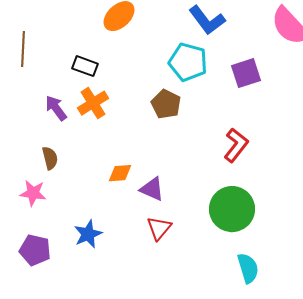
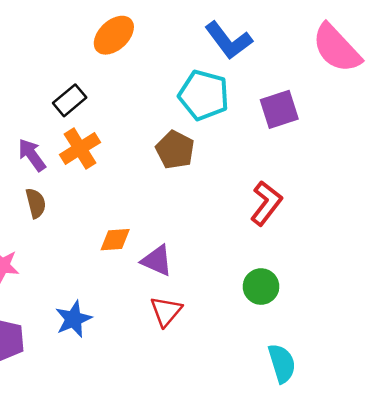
black rectangle: (85, 66) -> (70, 100), turned -60
brown semicircle: (50, 158) -> (36, 203), moved
green circle: (232, 209) -> (261, 287), size x0.6

